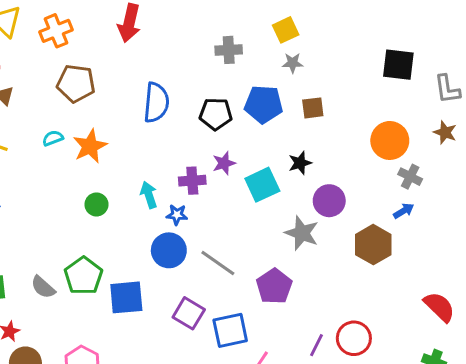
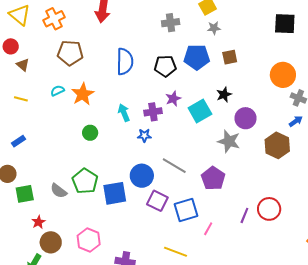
cyan arrow: (149, 195) -> (124, 113), moved
blue circle: (169, 250) -> (142, 176), moved

